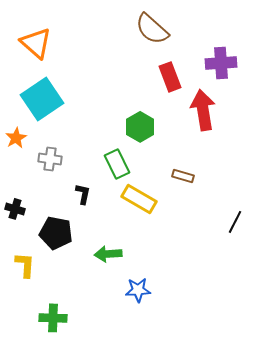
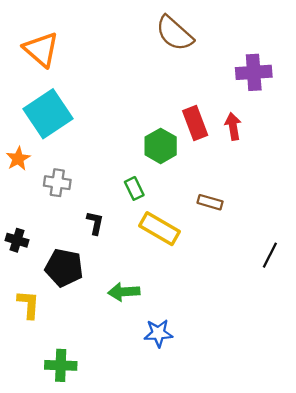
red rectangle: (170, 77) -> (195, 123), moved
red arrow: (203, 110) -> (233, 126), size x0.6
green rectangle: (117, 164) -> (134, 188), size x0.7

